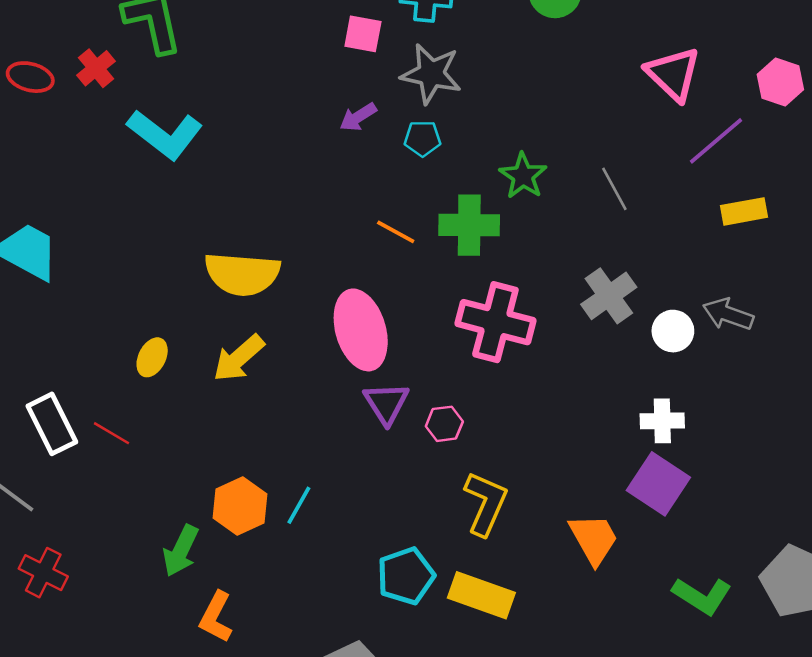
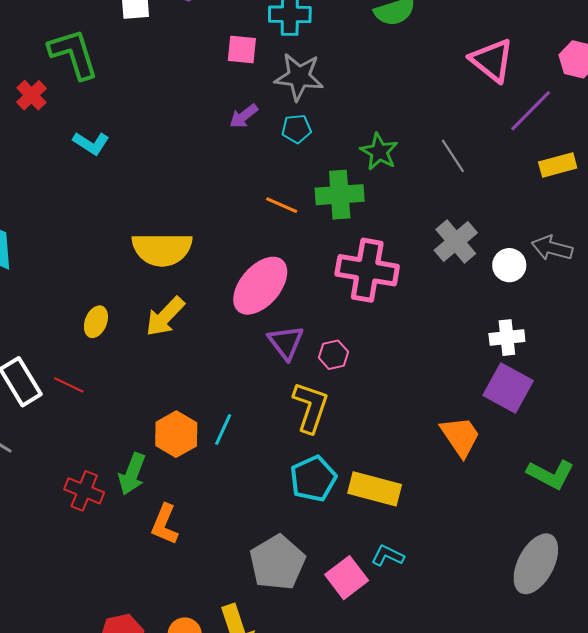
cyan L-shape: (165, 134) -> (91, 143), size x0.6
pink ellipse: (361, 330) -> (260, 286), turned 62
yellow L-shape: (486, 503) -> (311, 407), moved
red cross: (43, 573) -> (84, 491), moved

